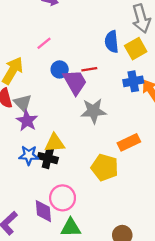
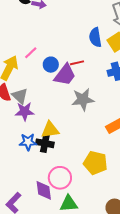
pink line: (44, 43) -> (31, 53), moved
purple trapezoid: (75, 82) -> (65, 75), turned 70
purple star: (27, 121) -> (25, 111), turned -30
yellow pentagon: (105, 167) -> (95, 163), moved

